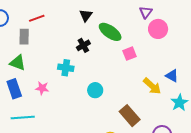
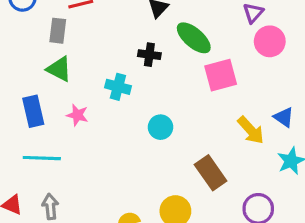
black cross: (83, 45) -> (149, 55), turned 32
pink square: (129, 54) -> (221, 75), size x1.5
green triangle: (18, 63) -> (59, 69), moved

